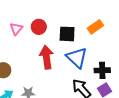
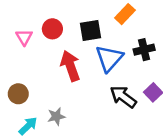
blue triangle: (77, 58) -> (109, 58), turned 40
black cross: (102, 70) -> (144, 50), moved

